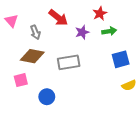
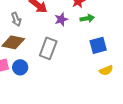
gray rectangle: (69, 62) -> (48, 48), turned -60
blue circle: (47, 97) -> (20, 67), moved

